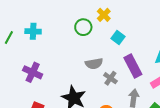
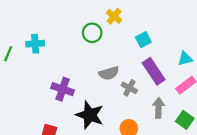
cyan square: (118, 37) -> (143, 40), moved, turned 32
purple cross: (33, 72) -> (63, 89), moved

